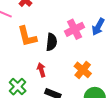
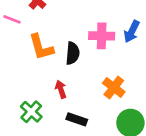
pink cross: (75, 29) -> (102, 36), turned 30

